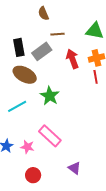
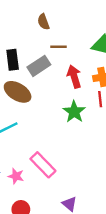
green star: (50, 96) -> (74, 112), moved

